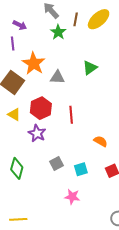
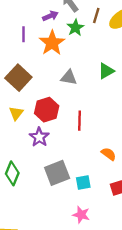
purple arrow: (20, 25) -> (50, 16), moved, turned -56
orange star: (34, 63) -> (52, 43), moved
yellow triangle: (14, 114) -> (16, 113), turned 32
gray square: (57, 163) -> (57, 173), size x1.6
pink star: (72, 197) -> (81, 215), moved

